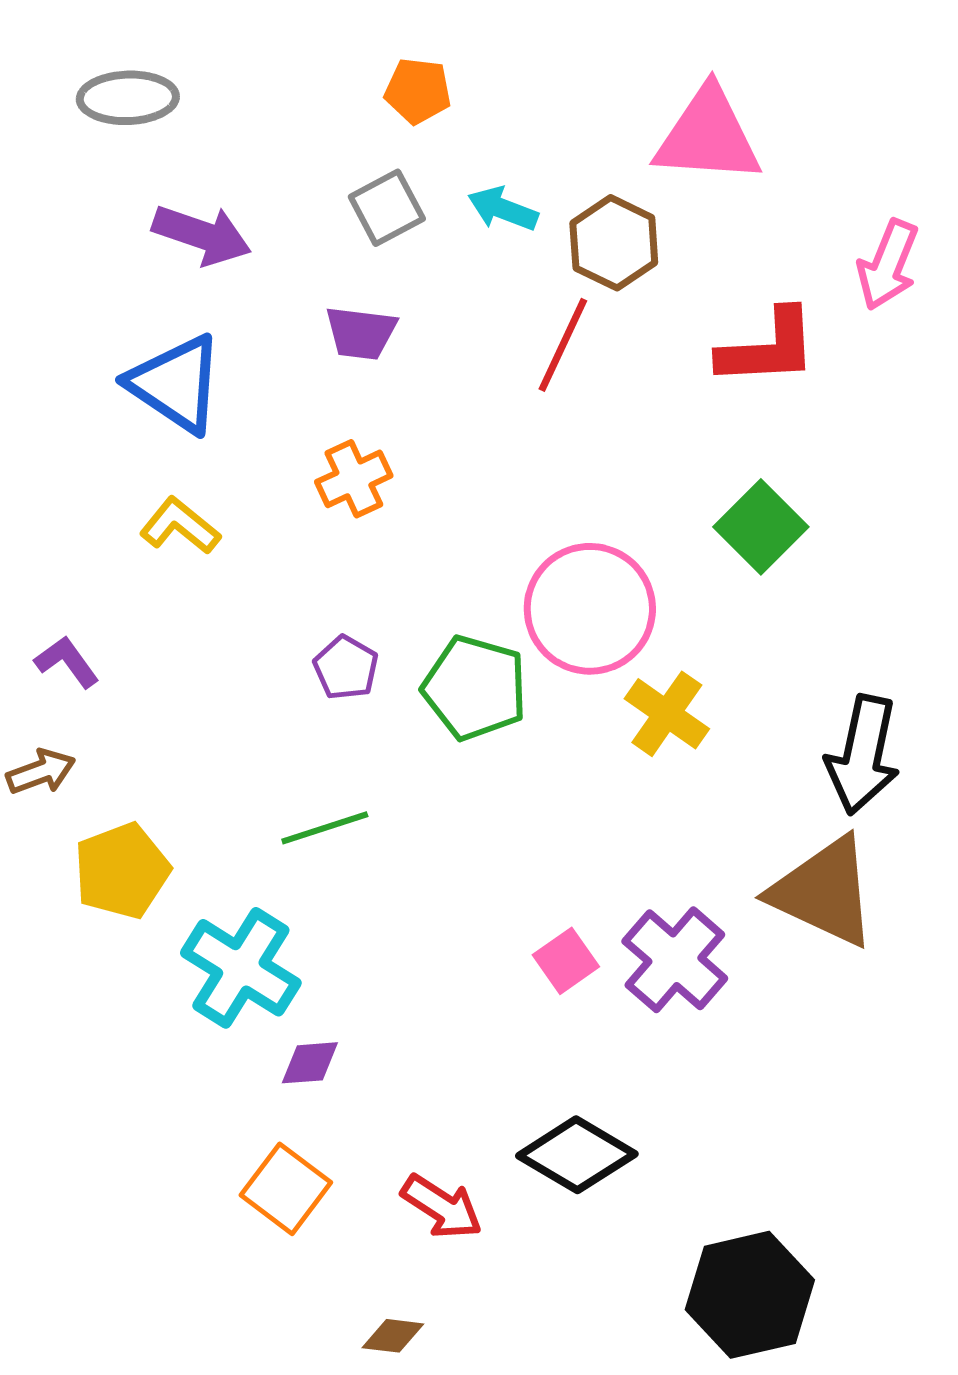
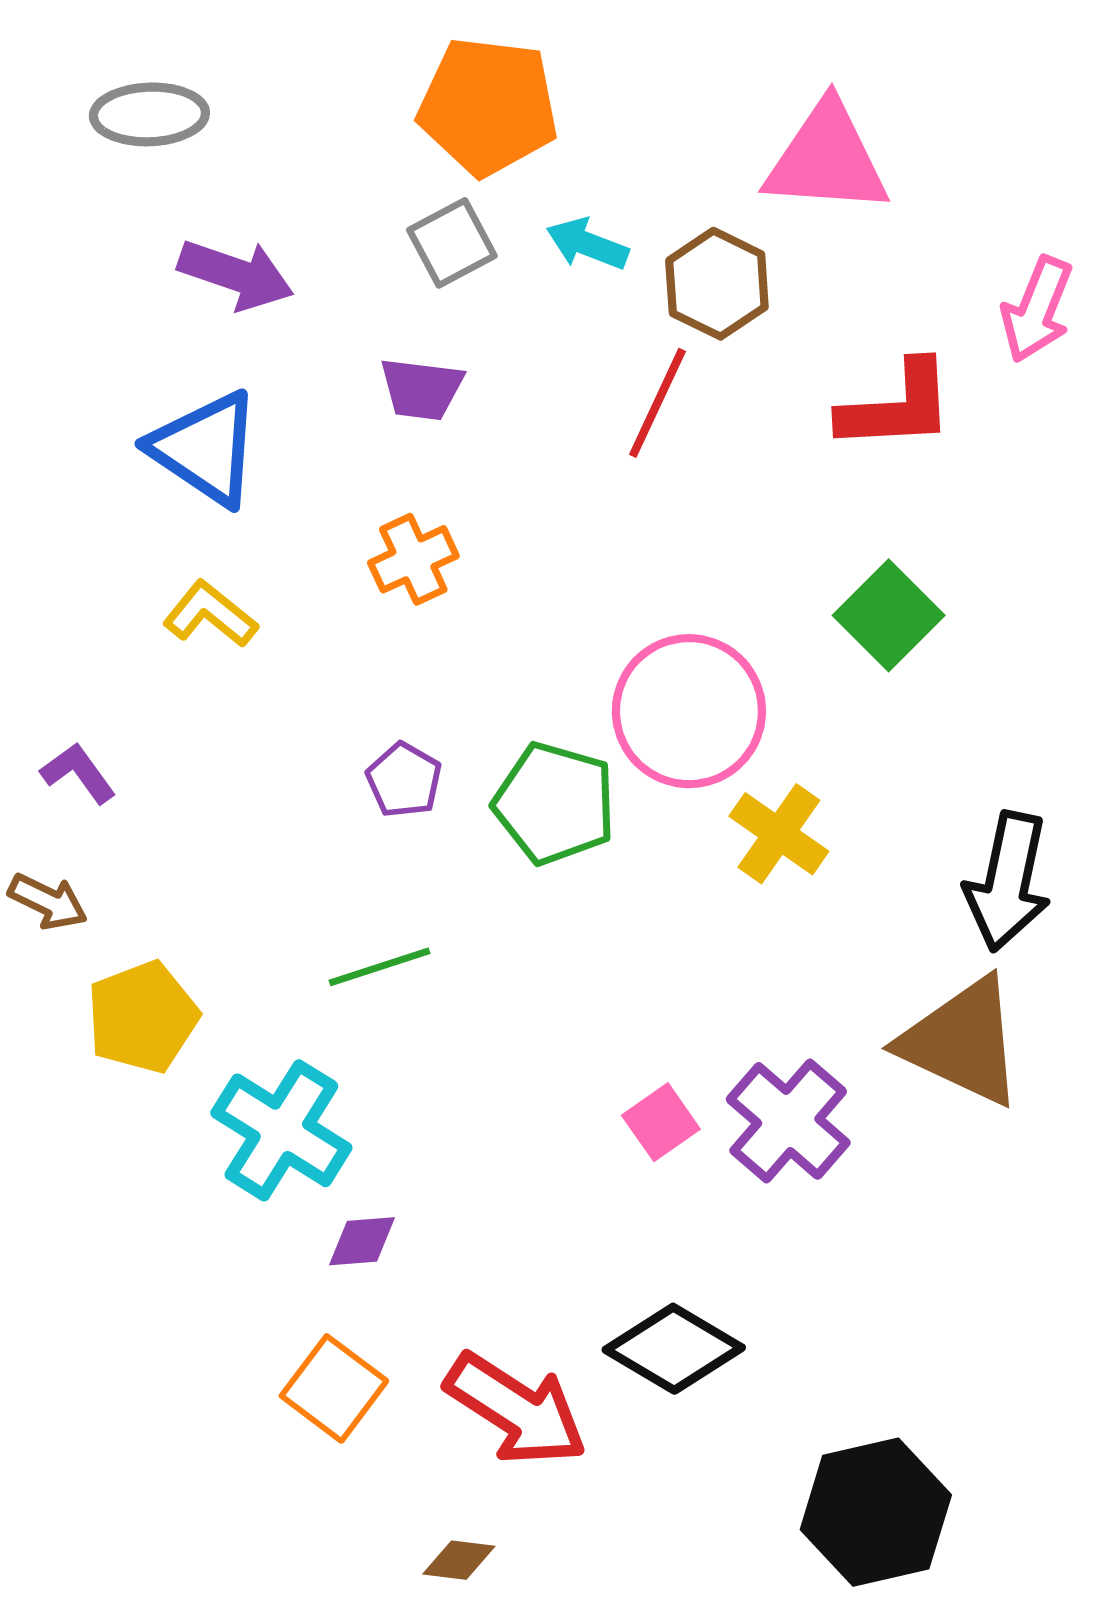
orange pentagon: (418, 91) -> (488, 106), size x1.8
brown arrow: (41, 772) -> (48, 901), turned 46
red arrow: (442, 1207) -> (516, 1409), size x1.5

